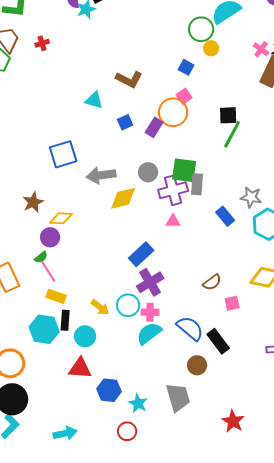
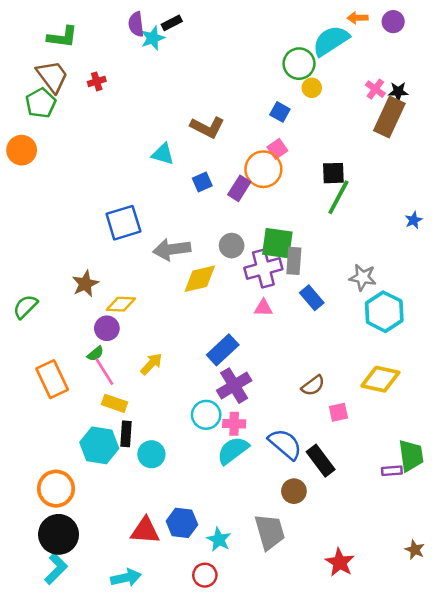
blue rectangle: (225, 216) -> (312, 298), moved
yellow arrow: (100, 307) -> (151, 364), moved, turned -84
red triangle: (80, 368) -> (145, 531), moved

